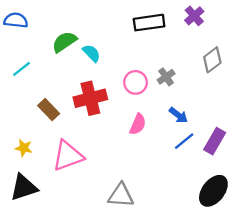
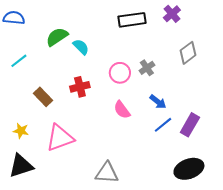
red cross: (90, 98) -> (80, 87), size x0.7
pink semicircle: (138, 124) -> (122, 110), turned 120
black ellipse: (213, 191) -> (189, 169), turned 32

